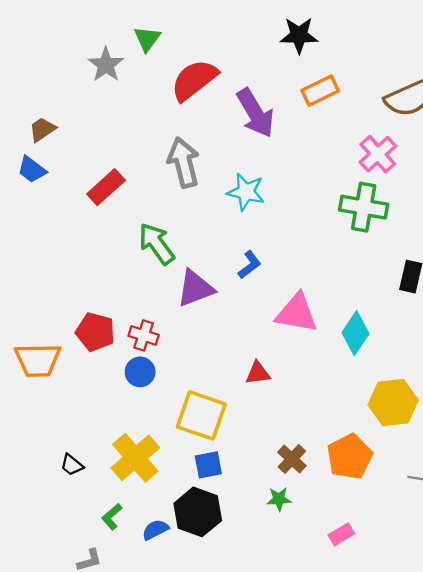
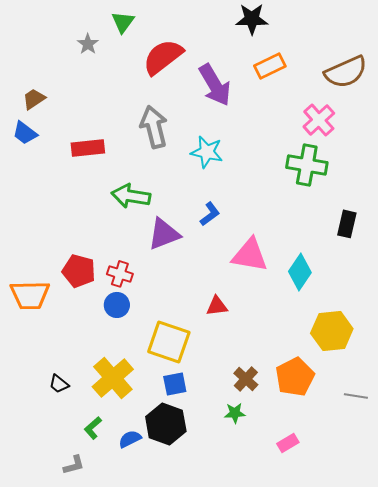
gray star: (106, 65) -> (88, 44), size x0.7
red rectangle: (106, 187) -> (88, 148), turned 36
green arrow: (157, 244) -> (131, 196), turned -45

